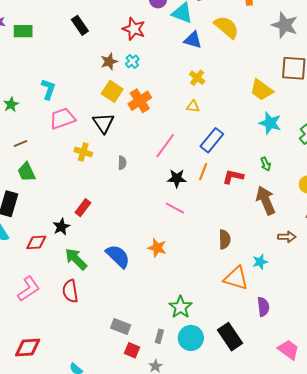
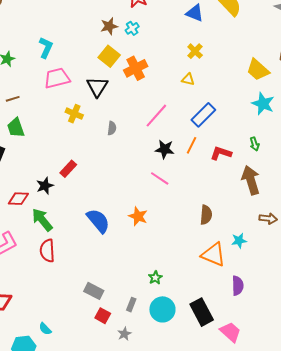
green arrow: (76, 259) -> (42, 220), moved
green star: (181, 307) -> (155, 278), size x0.6
pink trapezoid: (288, 350) -> (230, 332), moved

